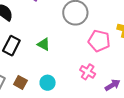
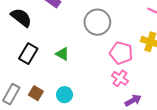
pink cross: (88, 72) -> (120, 78), moved

